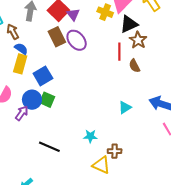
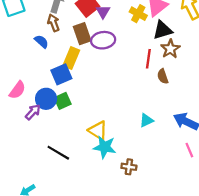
brown arrow: (13, 32) -> (53, 23), moved
purple ellipse: (77, 40) -> (103, 40), turned -65
yellow rectangle: (20, 64) -> (71, 58), moved
green square: (47, 100) -> (63, 101), turned 35
cyan star: (90, 136) -> (105, 147), size x1.5
yellow triangle: (101, 165) -> (98, 131), moved

